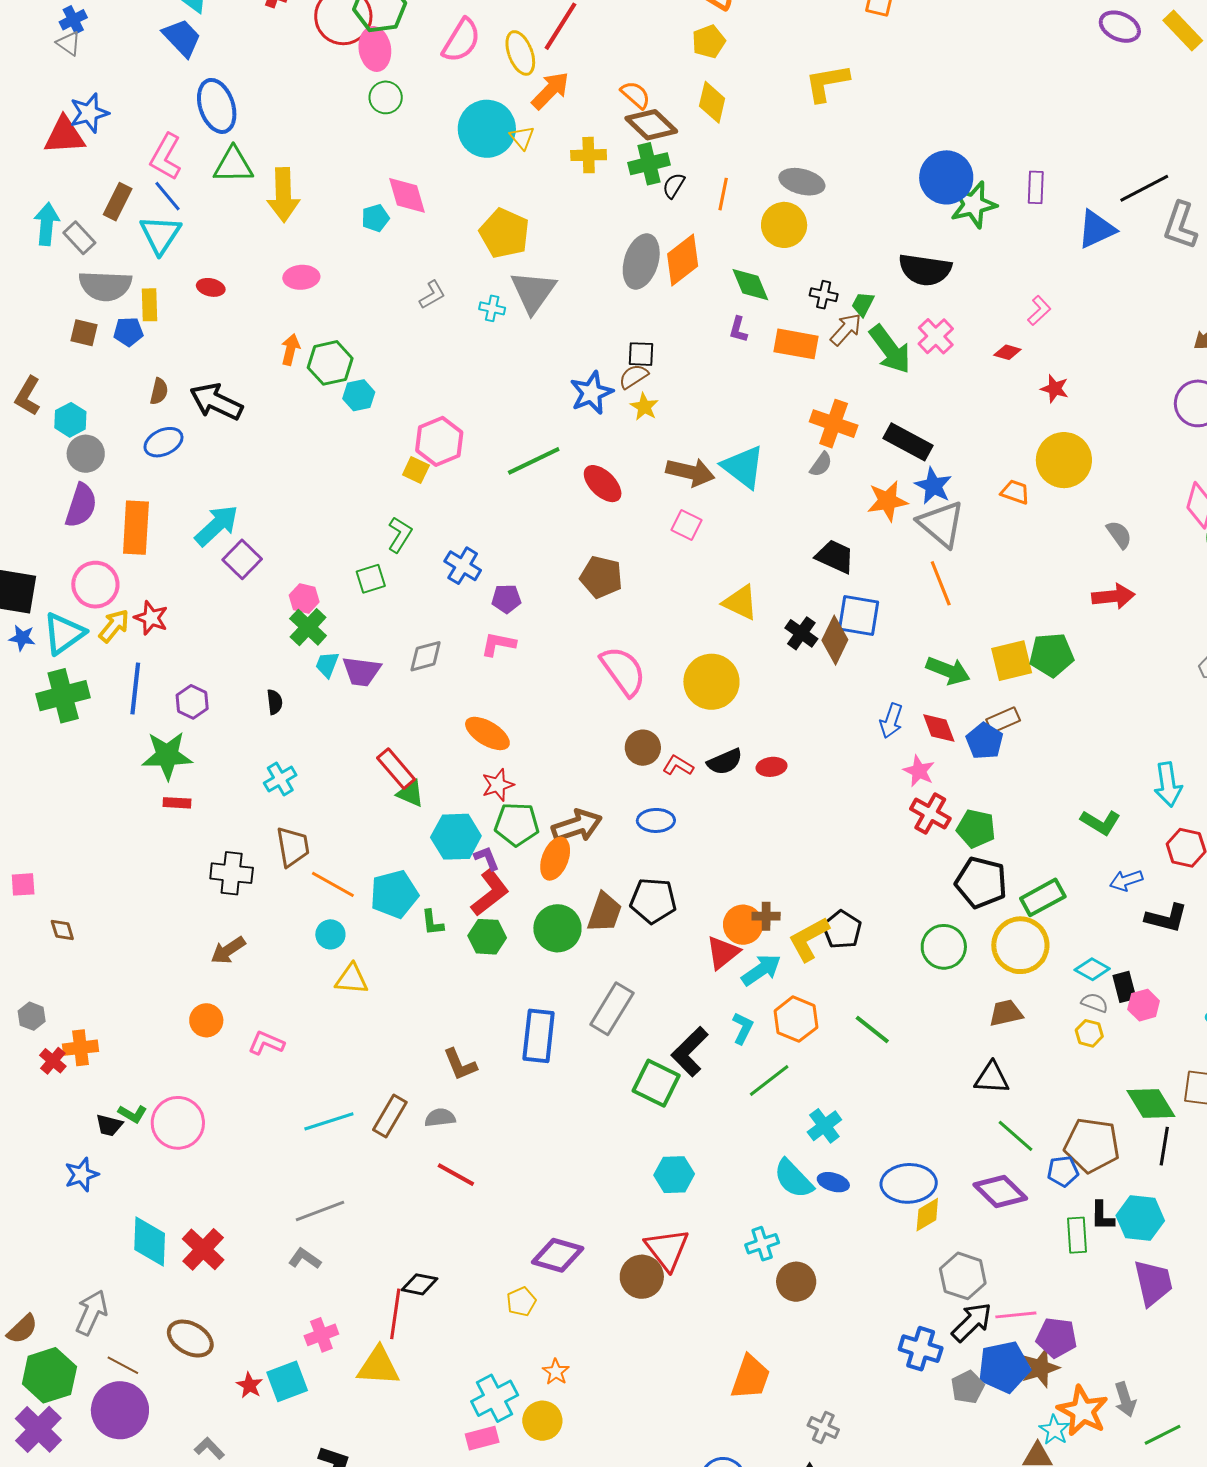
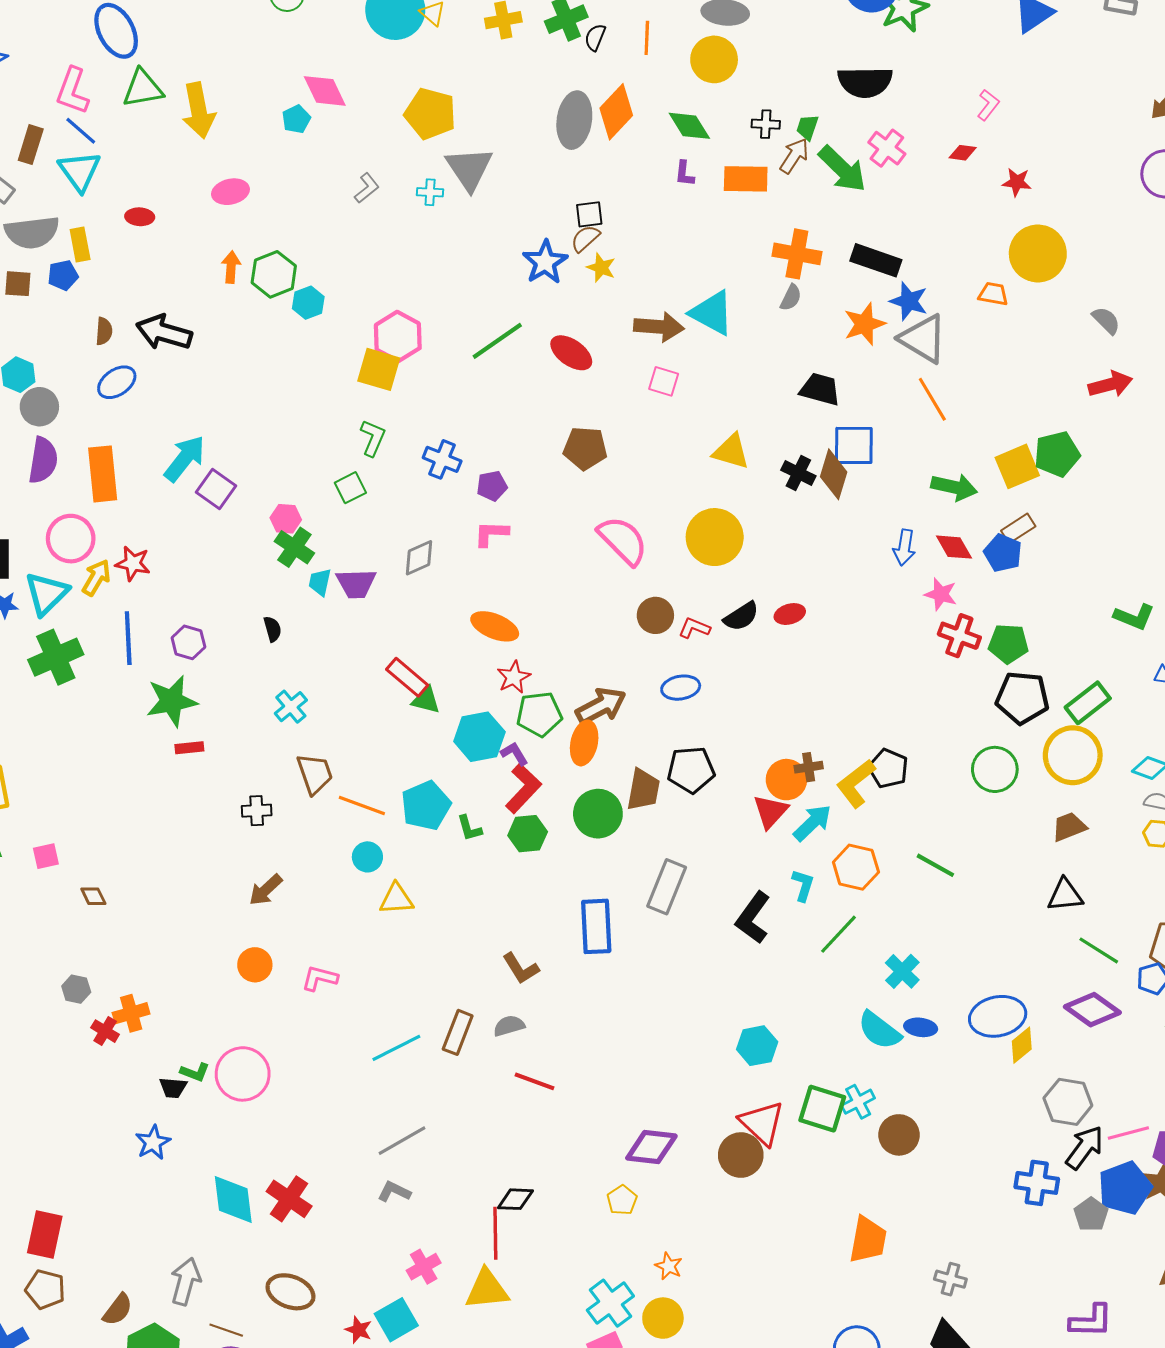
yellow square: (416, 470) -> (379, 369), size x1.6
black cross: (232, 873) -> (257, 811), size x0.7
green square: (656, 1083) -> (822, 1109), moved

